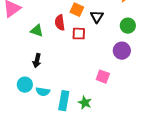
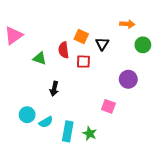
green circle: (128, 26) -> (143, 45), moved
black arrow: (37, 61) -> (54, 89), moved
cyan semicircle: (43, 92) -> (46, 122), turned -40

